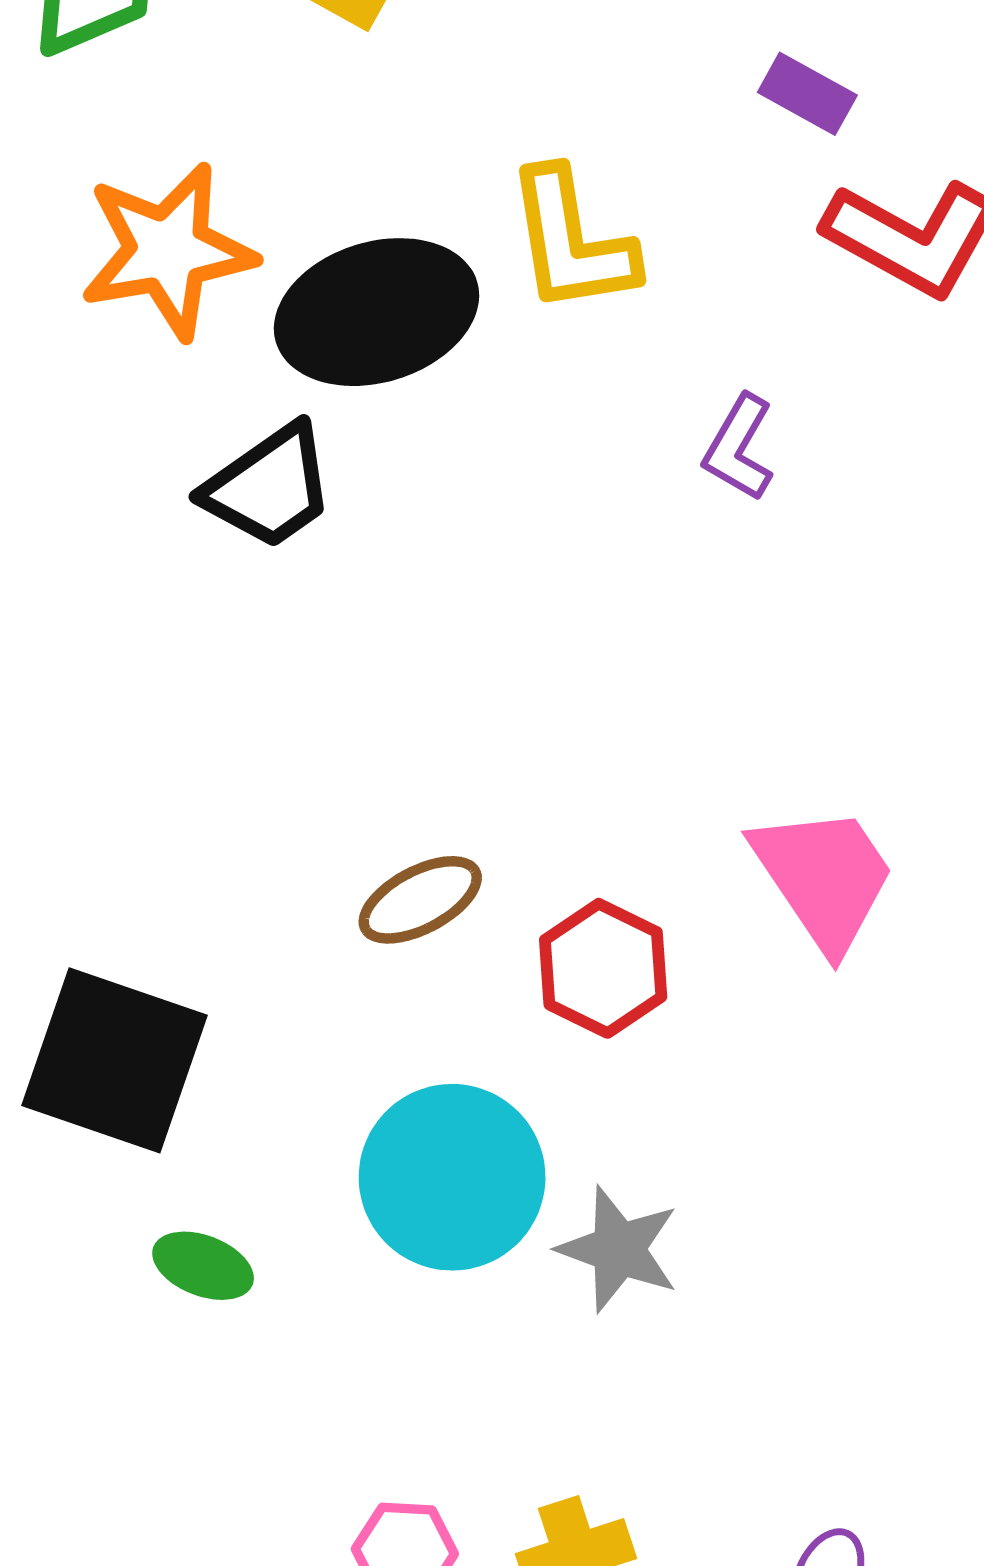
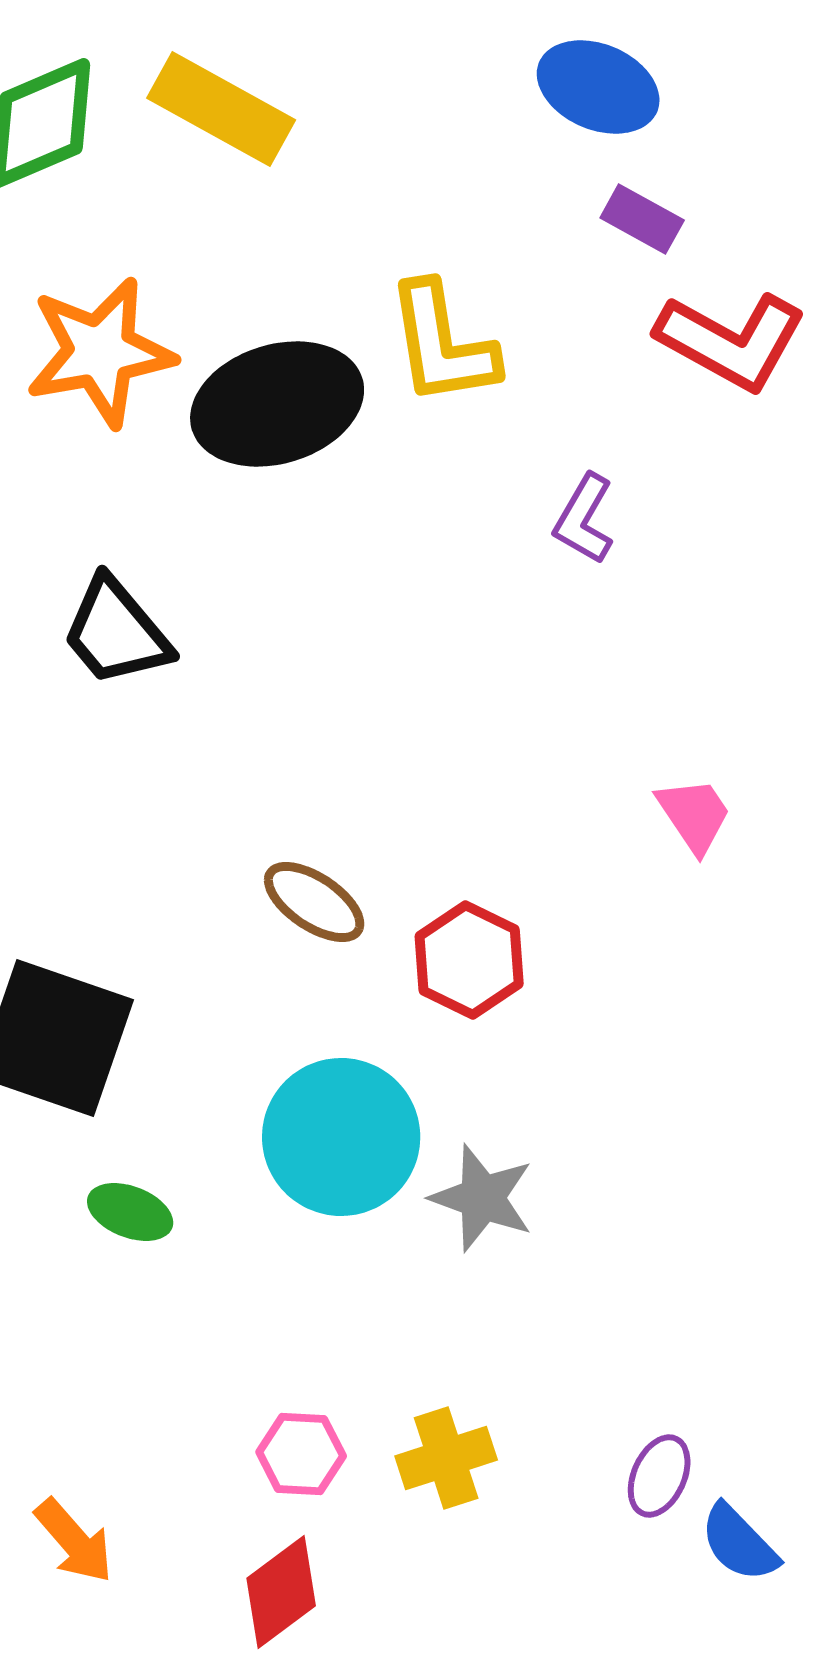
black trapezoid: (269, 487) -> (116, 632), moved, turned 85
pink trapezoid: (824, 877) -> (694, 815), moved, size x0.6
brown ellipse: (420, 900) -> (314, 902), turned 62

